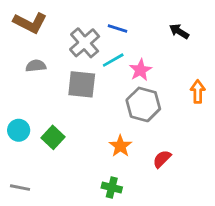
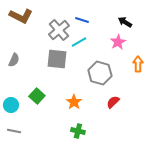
gray semicircle: (36, 66) -> (14, 60), moved, turned 120
pink star: (140, 70) -> (118, 42), moved
cyan circle: (19, 130) -> (11, 105), moved
orange star: (120, 146) -> (74, 102), moved
red semicircle: (162, 159) -> (113, 102), moved

